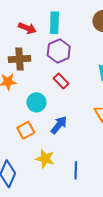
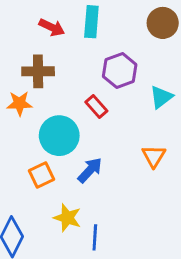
purple hexagon: (59, 51) -> (120, 70), moved
cyan circle: (36, 102) -> (59, 136), size x1.4
blue line: (76, 170) -> (95, 237), moved

